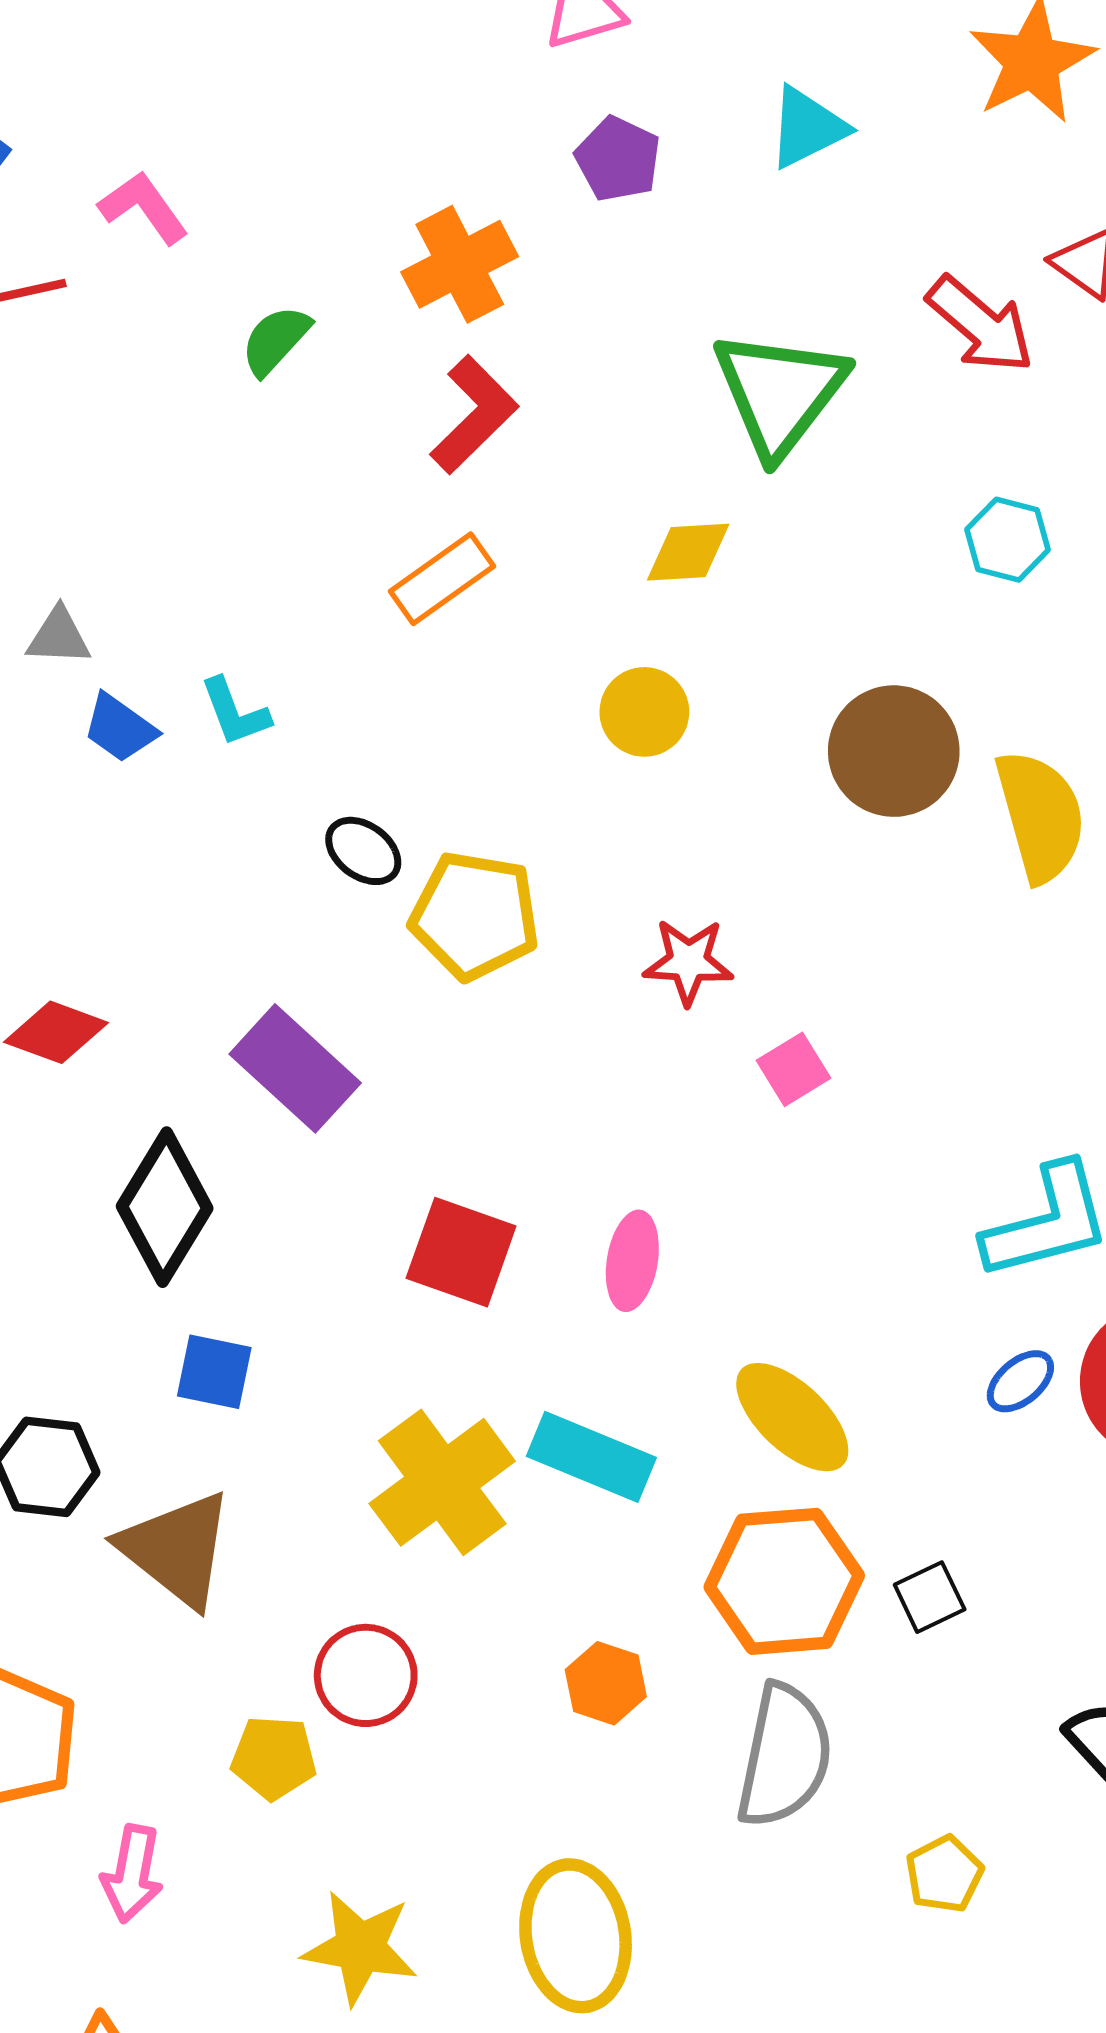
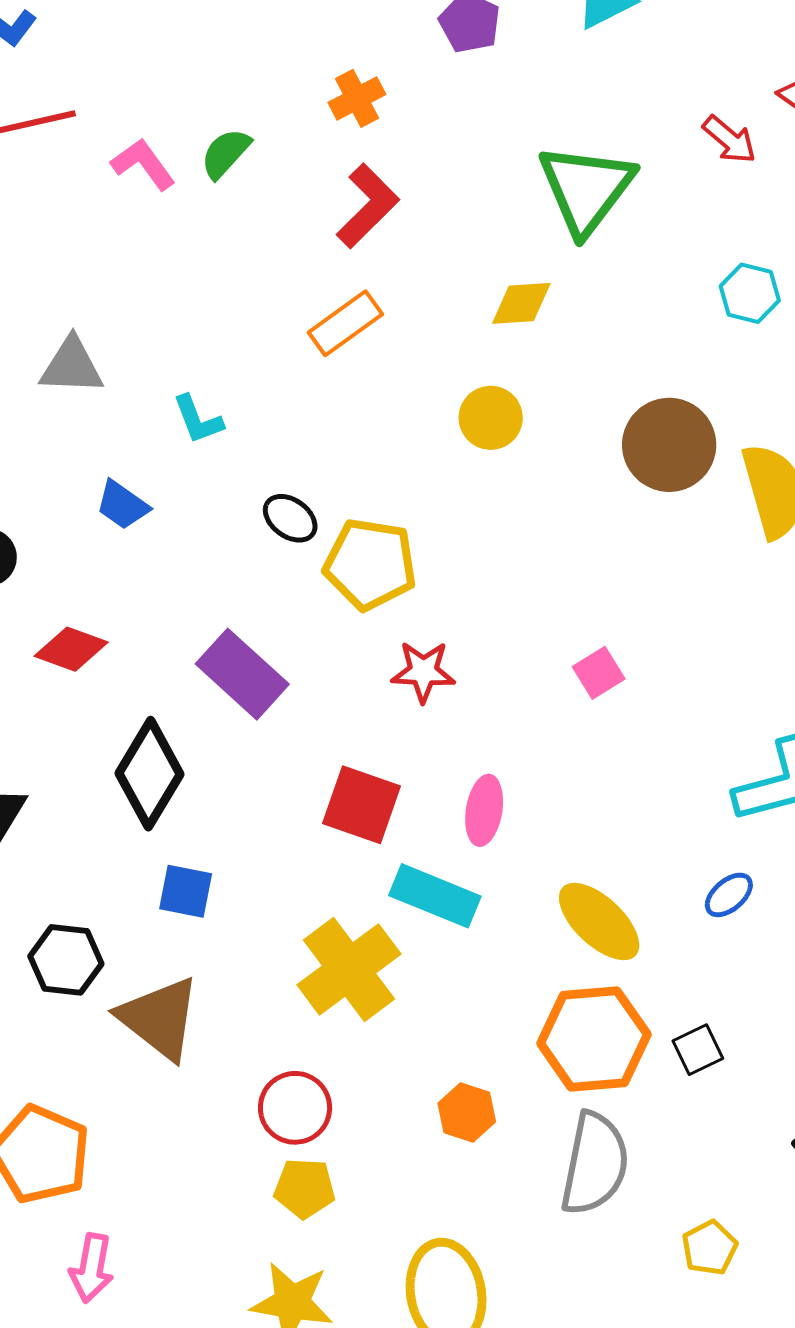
pink L-shape: (144, 207) -> (143, 164), moved
orange cross: (460, 264) -> (357, 98), size x0.7
red arrow: (980, 325) -> (729, 140), size x0.7
gray triangle: (59, 637) -> (72, 366), size x1.4
blue trapezoid: (120, 728) -> (122, 505), moved
red star: (688, 962) -> (423, 672), moved
blue ellipse: (1020, 1381) -> (729, 895), moved
cyan rectangle: (591, 1457) -> (435, 896), moved
yellow pentagon: (274, 1758) -> (305, 1188), moved
pink arrow: (132, 1874) -> (92, 1268), moved

